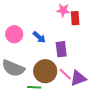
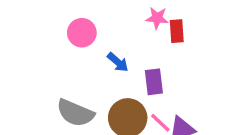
pink circle: (14, 34) -> (82, 33), moved

